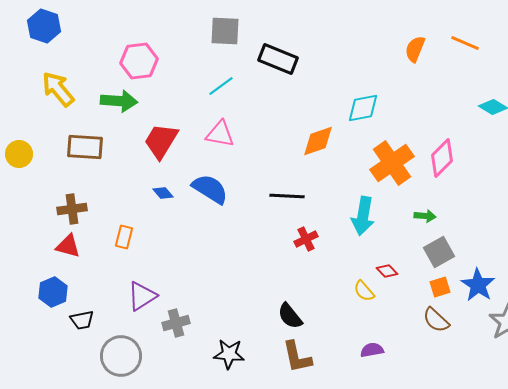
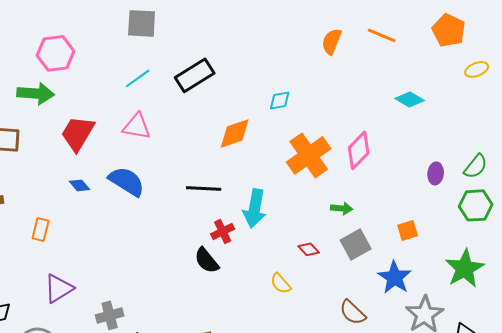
black rectangle: (278, 59) -> (195, 75), moved, turned -54
cyan diamond: (363, 108) -> (280, 100), size x0.7
cyan arrow: (363, 216) -> (255, 208), moved
red diamond: (387, 271) -> (309, 249), moved
orange square: (440, 287) -> (408, 230), moved
black semicircle: (290, 316) -> (207, 260), moved
gray cross: (176, 323) -> (110, 315), moved

